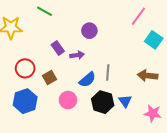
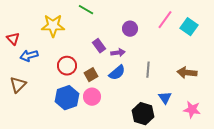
pink line: (138, 16) -> (165, 20), moved
cyan square: (154, 40) -> (189, 27), moved
blue semicircle: (87, 80) -> (117, 73), moved
pink circle: (68, 100) -> (92, 97), moved
black hexagon: (103, 102) -> (143, 114), moved

